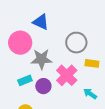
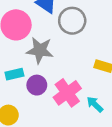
gray circle: (76, 43) -> (72, 21), moved
pink cross: (67, 75) -> (67, 93), moved

